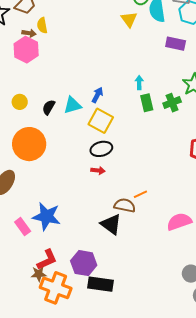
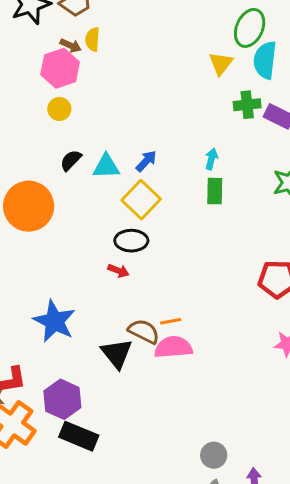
yellow circle: (20, 102) -> (59, 109), moved
green cross: (172, 103) -> (247, 105), moved
blue star: (46, 216) -> (54, 321), moved
pink semicircle: (179, 222) -> (173, 347), moved

